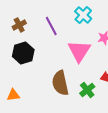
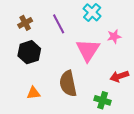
green cross: (87, 90) -> (103, 100), moved, turned -35
orange triangle: (13, 95) -> (33, 93), moved

